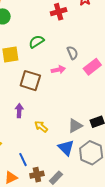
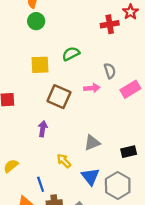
red cross: (59, 12) -> (110, 24), moved
gray triangle: (75, 126) -> (92, 143), moved
yellow arrow: (41, 127) -> (64, 161), moved

